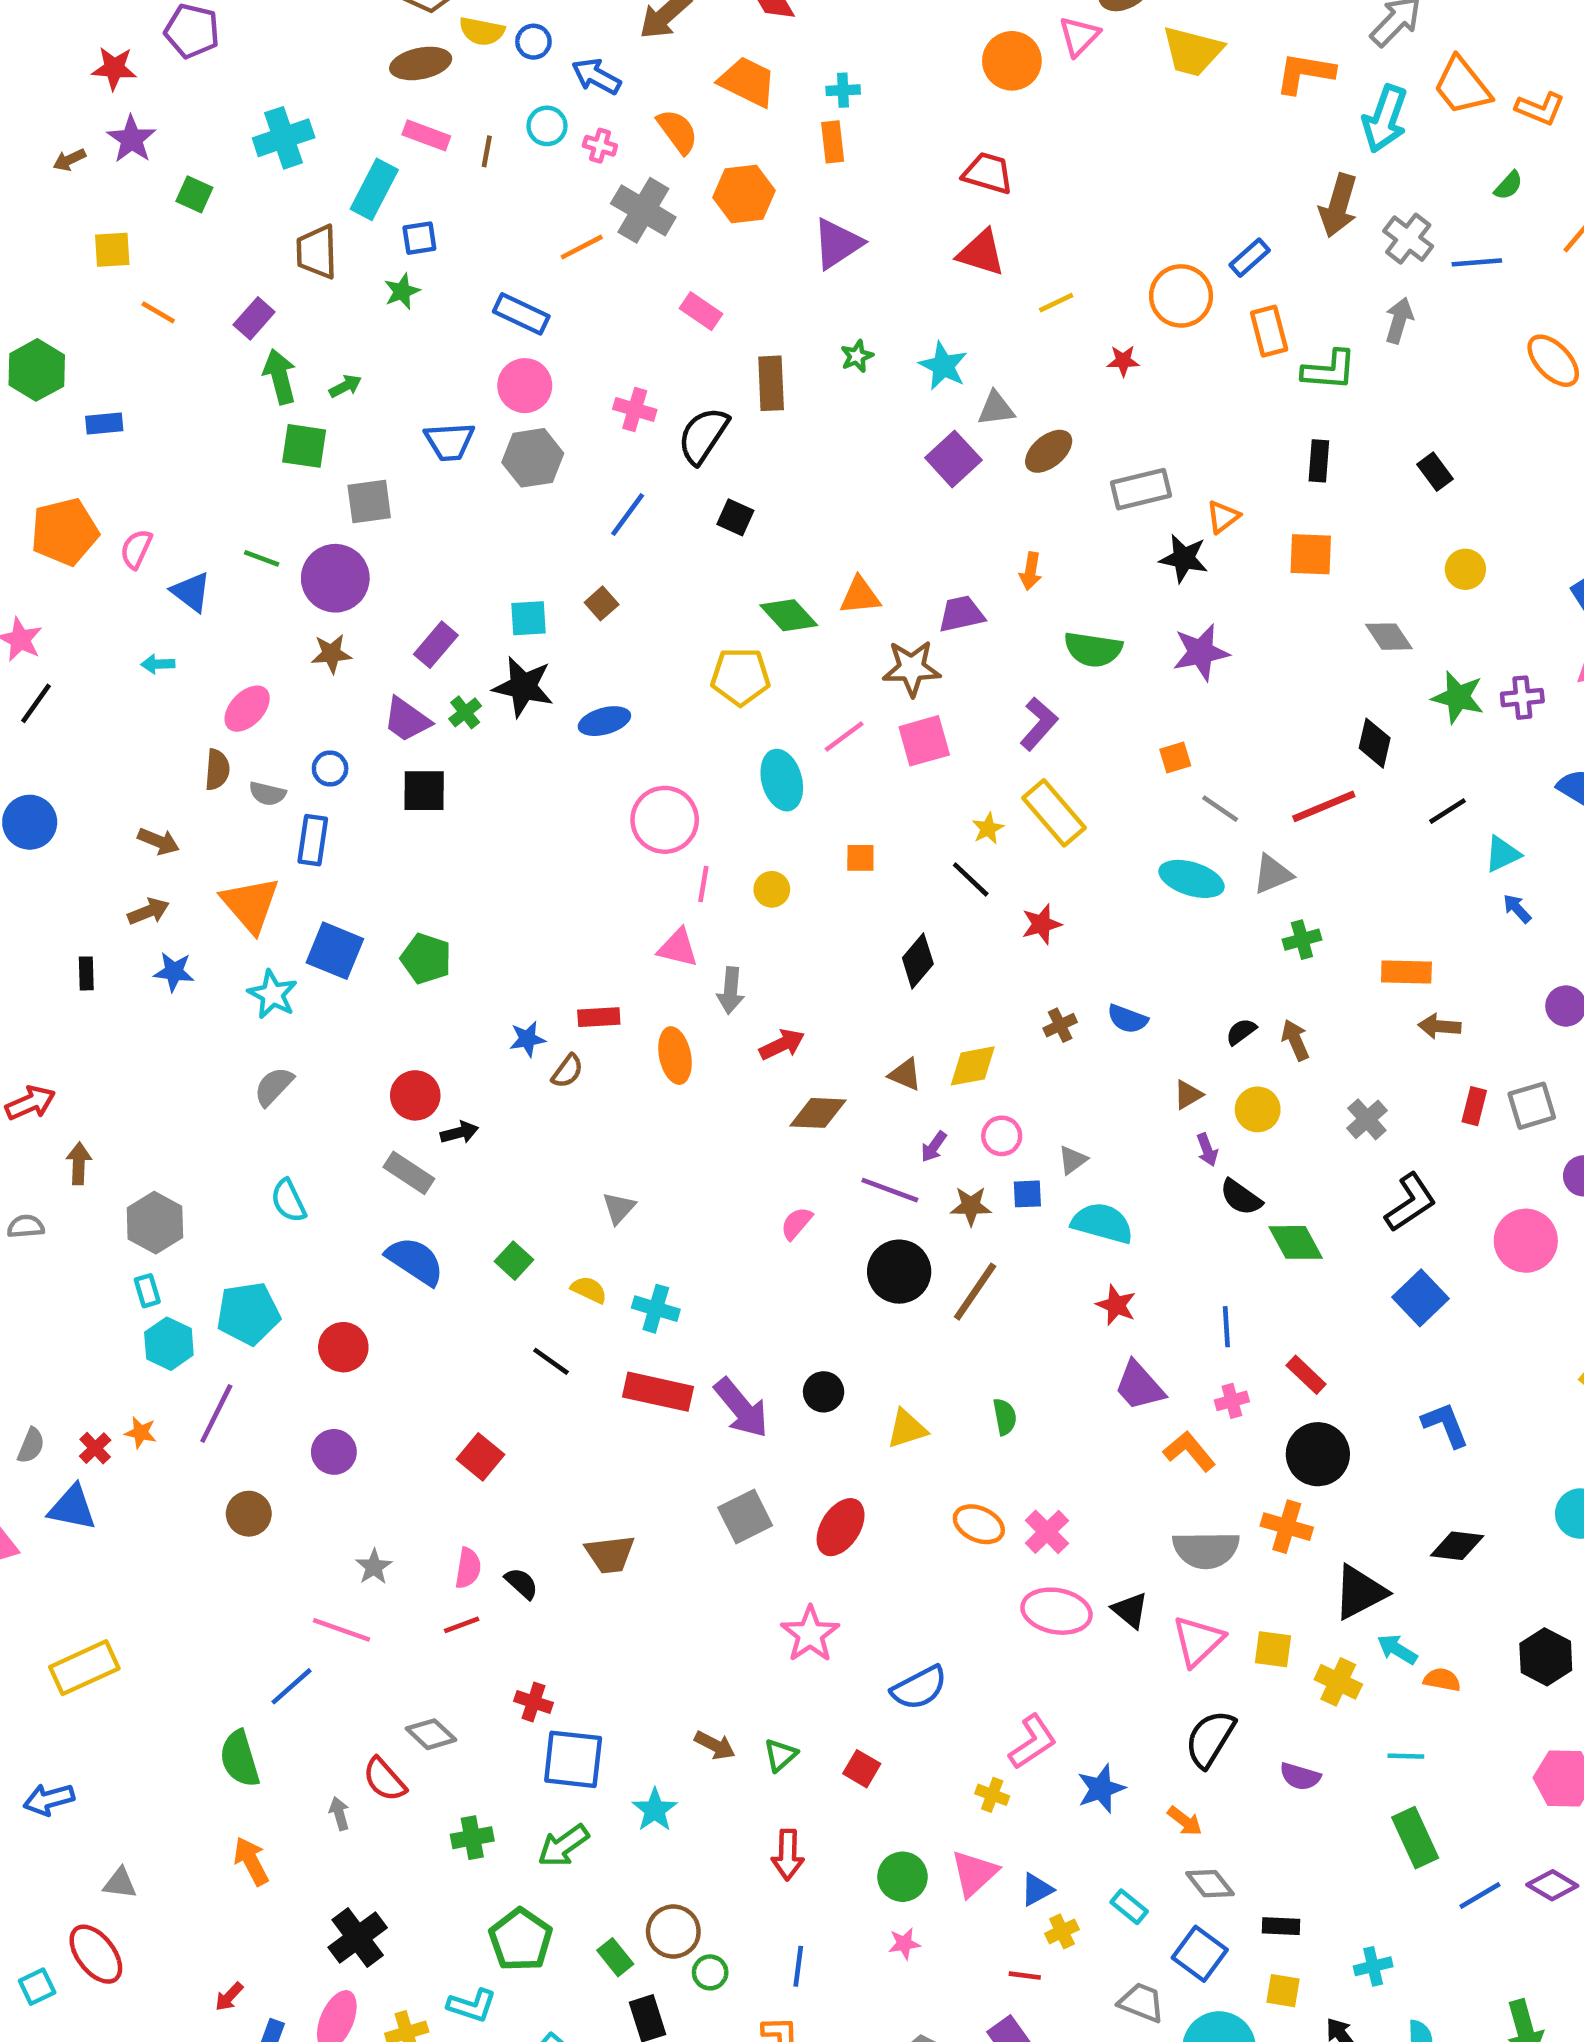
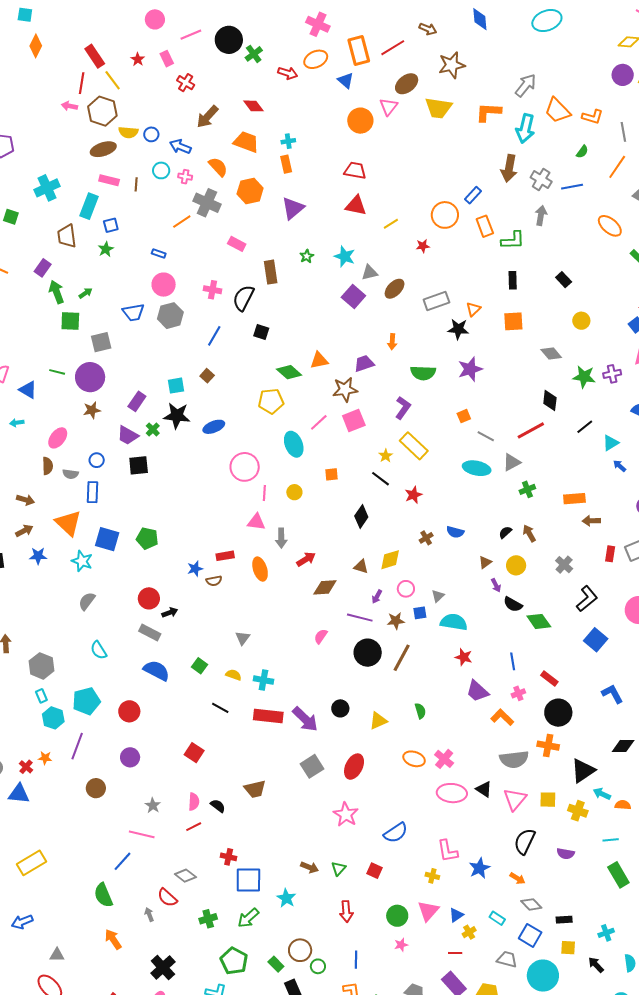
blue rectangle: (521, 314) -> (159, 253), size x0.6
brown semicircle: (567, 1071) -> (214, 581), turned 49
pink L-shape: (1033, 1742) -> (448, 851), turned 120

